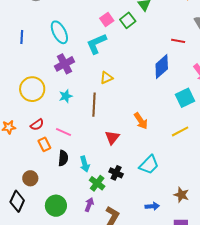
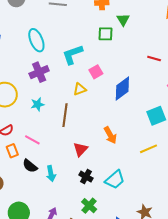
pink square: (107, 19) -> (96, 72), moved
green square: (128, 20) -> (105, 34), turned 35
blue diamond: (162, 67) -> (122, 89), moved
black semicircle: (63, 158) -> (30, 166), turned 119
black cross: (116, 173) -> (86, 177), moved
green cross: (97, 183) -> (89, 206), moved

